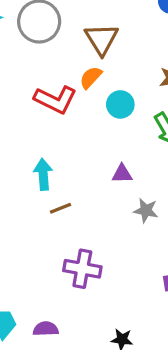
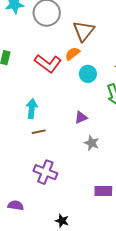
purple triangle: (122, 174) -> (81, 117), turned -32

